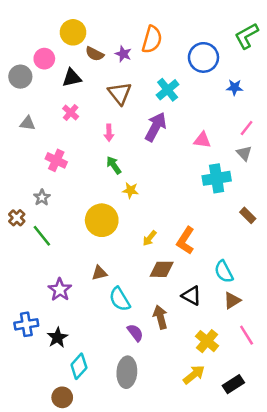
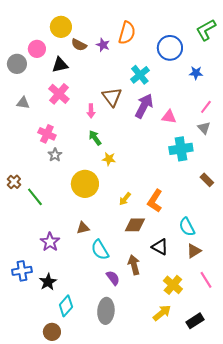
brown triangle: (120, 93) -> (112, 97), moved
pink cross: (71, 112) -> (59, 94), size x1.5
purple arrow: (156, 127) -> (144, 106), moved
gray star: (42, 197) -> (55, 155), moved

